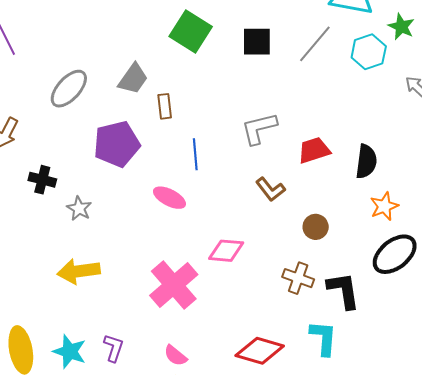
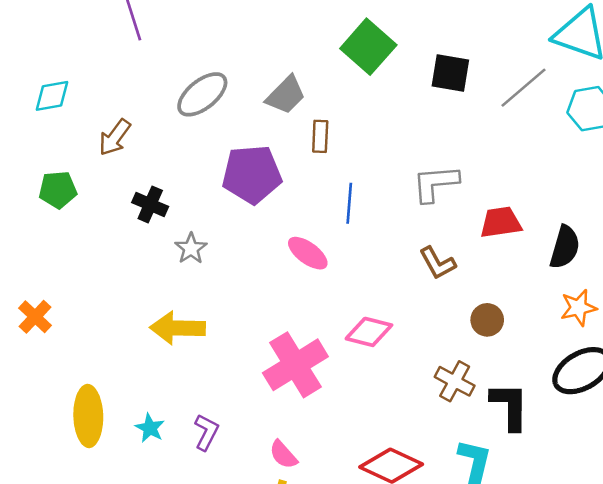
cyan star: (70, 352) -> (150, 428), size x0.7

